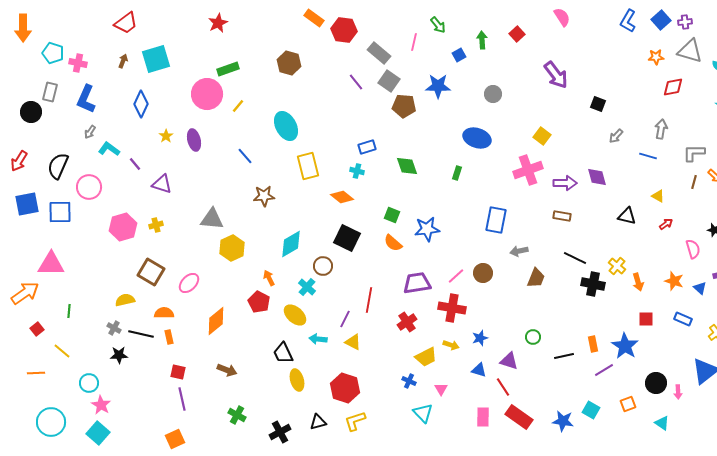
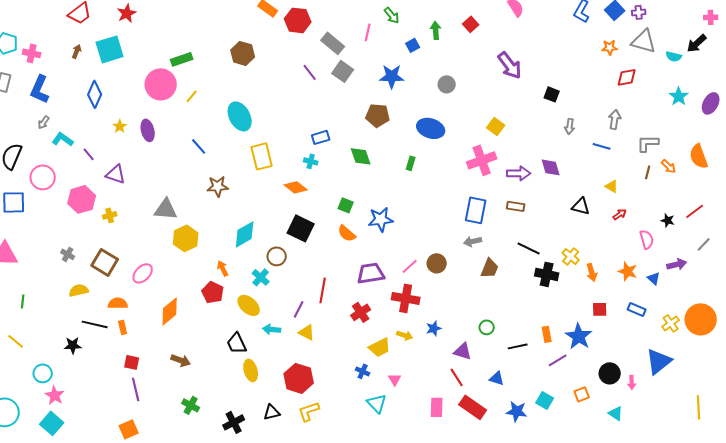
red star: (218, 23) -> (127, 13), moved
brown pentagon: (404, 106) -> (378, 115), moved
gray arrow: (616, 136) -> (570, 126), turned -35
blue rectangle: (496, 220) -> (476, 210), moved
pink hexagon: (123, 227) -> (82, 199), moved
gray cross: (114, 328) -> (68, 254), moved
blue triangle: (479, 370) -> (497, 378), moved

